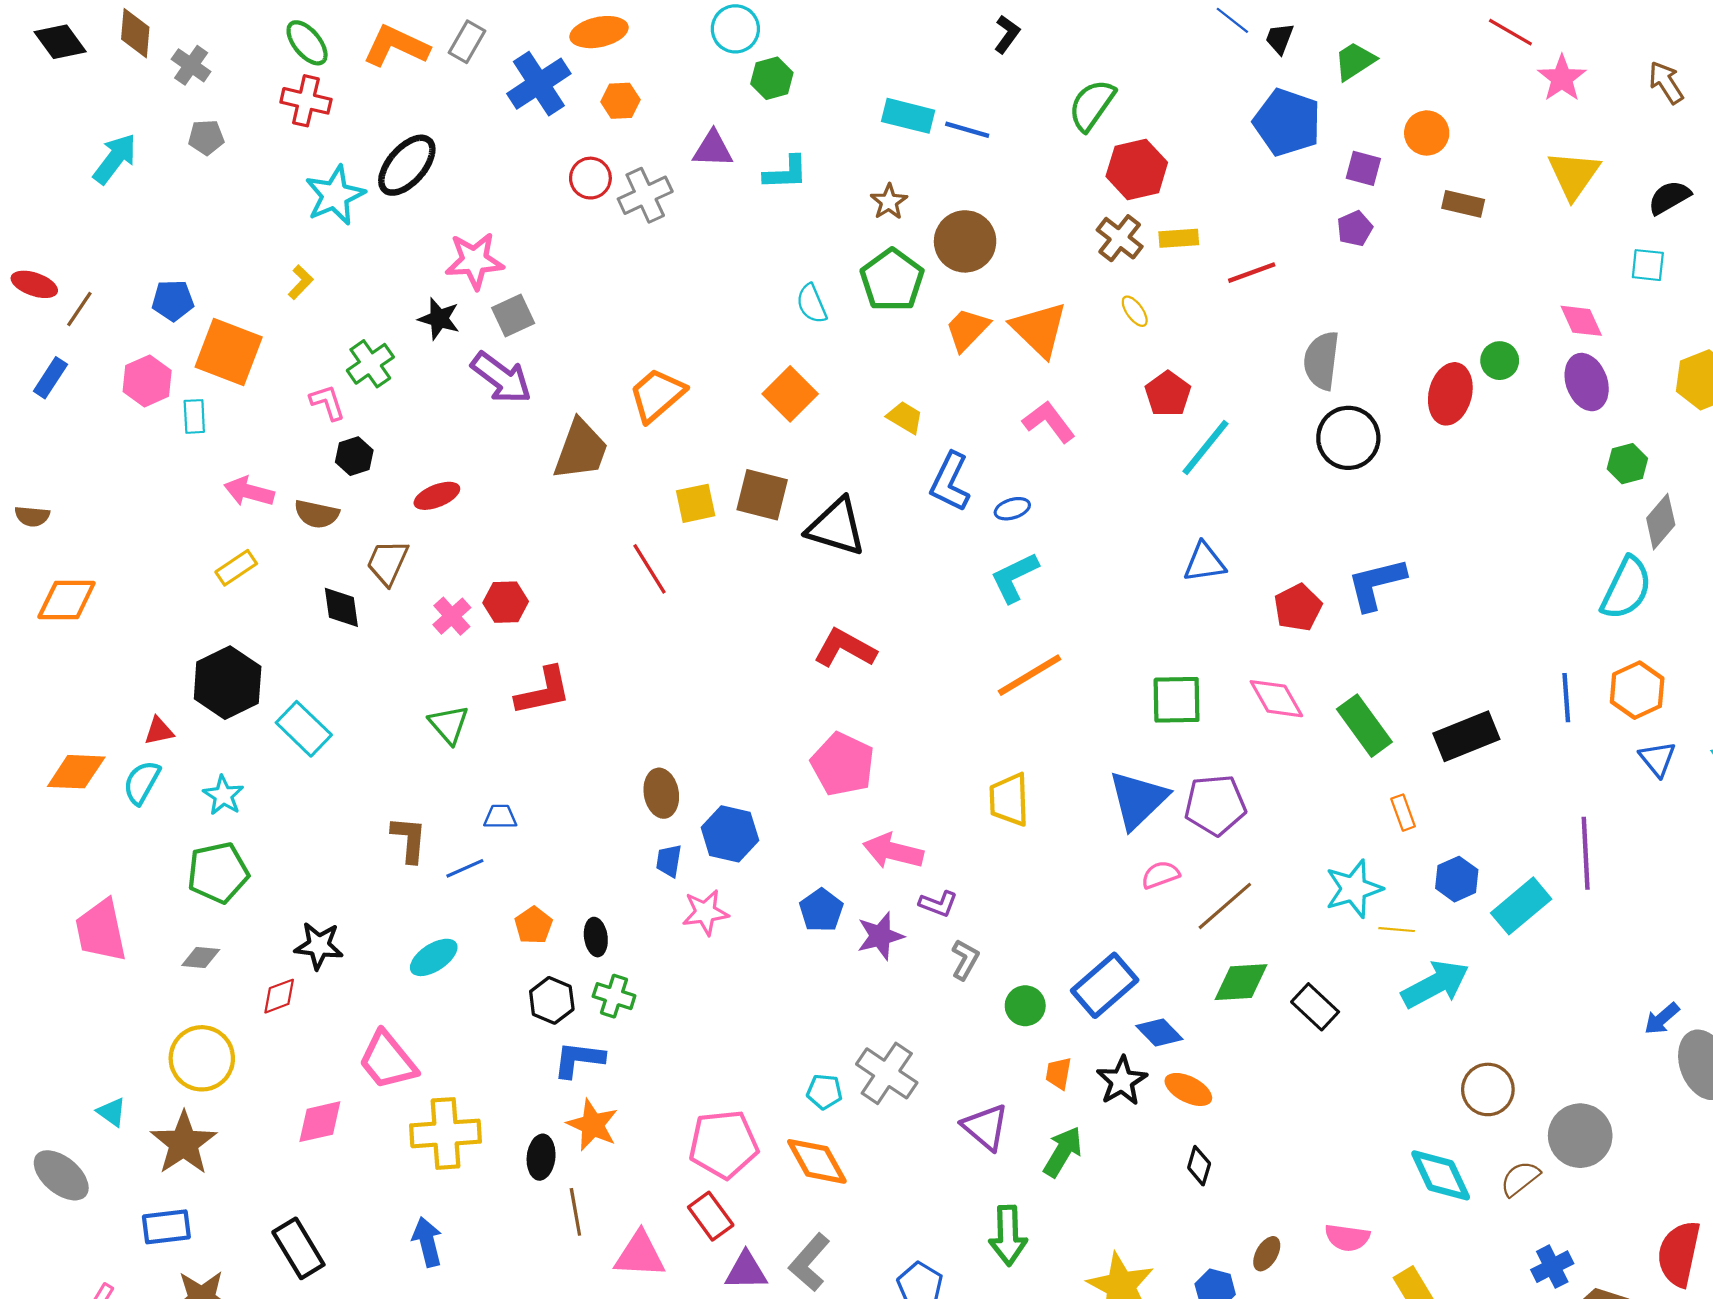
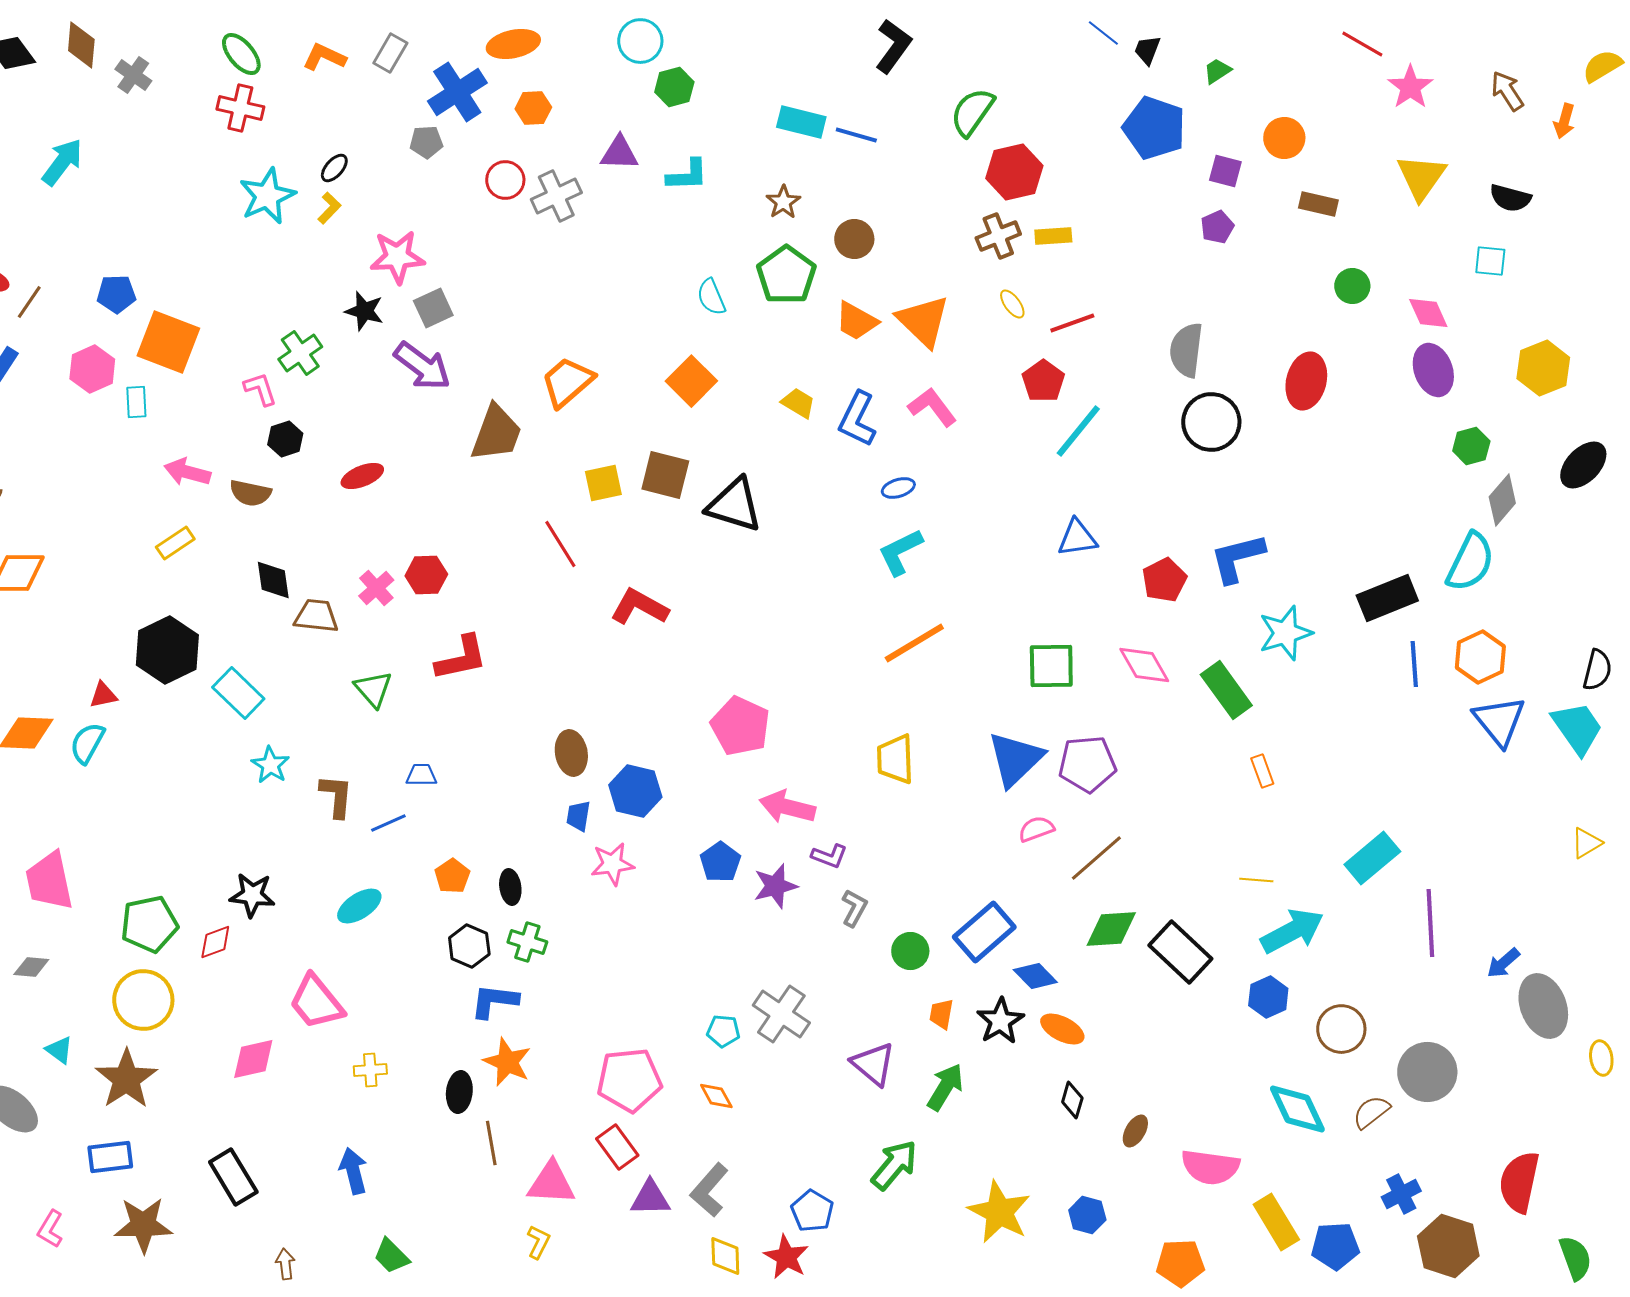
black L-shape: (1007, 34) -> (893, 46), size x1.5
orange L-shape: (396, 46) -> (324, 57), size x0.7
green trapezoid: (1355, 61) -> (1217, 71), size x0.7
gray pentagon: (206, 137) -> (426, 142), moved
black ellipse: (407, 165) -> (334, 168), size x0.5
black semicircle: (1669, 197) -> (1510, 198), turned -135
brown cross: (1120, 238) -> (998, 236), turned 30
brown circle: (965, 241) -> (854, 239), size x0.7
red line: (1252, 273) -> (1072, 323), moved
yellow L-shape: (301, 282) -> (329, 208), moved
orange trapezoid: (967, 329) -> (856, 321), turned -105
green circle: (1500, 361) -> (1352, 286), moved
blue L-shape: (950, 482) -> (857, 419), moved
brown trapezoid: (388, 562) -> (316, 616), moved, turned 72
red L-shape: (845, 648) -> (639, 607), moved
black rectangle: (1466, 736) -> (1387, 598), moved
blue triangle: (1657, 759) -> (1499, 721), size x1.5
cyan star: (223, 795) -> (270, 765), moved
purple line: (1586, 853) -> (1430, 923), moved
green pentagon: (218, 873) -> (149, 924), moved
blue hexagon: (1457, 879) -> (1268, 997), moved
cyan star: (1354, 889) -> (1285, 633), moved
gray diamond: (201, 957) -> (31, 967), moved
black rectangle: (1315, 1007) -> (1180, 952), size x1.4
yellow cross: (445, 1133) -> (370, 1070), size x0.5
orange diamond: (817, 1161) -> (716, 1096), size x0.6
green arrow: (1008, 1235) -> (894, 1165), turned -138
pink semicircle: (1347, 1238) -> (1210, 1167), size x1.4
brown ellipse: (1267, 1254) -> (1135, 1131), moved

